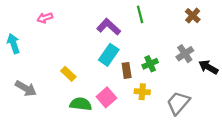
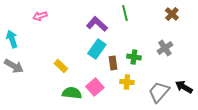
green cross: (150, 64) -> (134, 57), turned 32
black arrow: (208, 67) -> (184, 87), moved
gray arrow: (26, 88) -> (14, 66), moved

